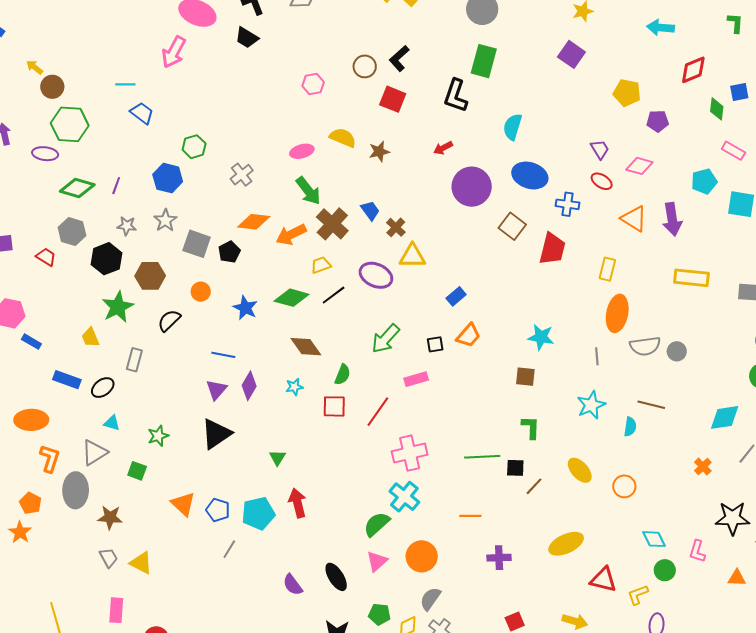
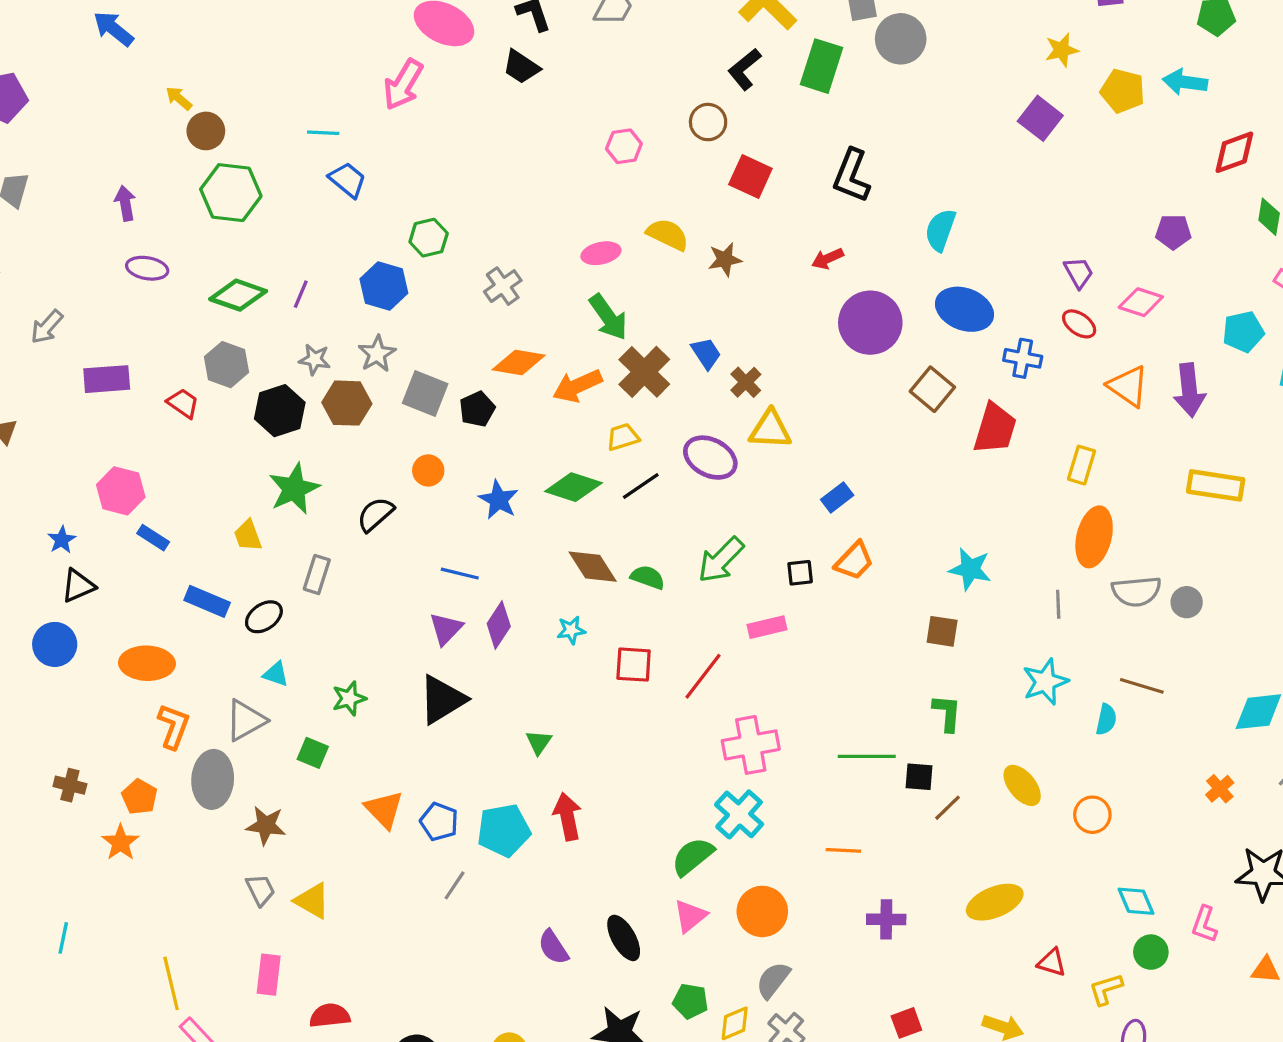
black L-shape: (399, 58) -> (745, 69), moved
green rectangle: (484, 61) -> (821, 66), moved
yellow pentagon: (627, 93) -> (1123, 91), moved
purple ellipse: (45, 154) -> (147, 268), moved
brown hexagon: (150, 276) -> (347, 403), moved
green semicircle: (342, 375) -> (648, 577), moved, turned -95
red triangle: (603, 580) -> (1052, 962), size x0.7

